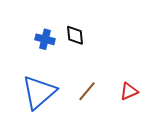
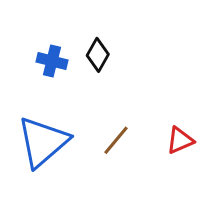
black diamond: (75, 35) -> (98, 55), turned 35

